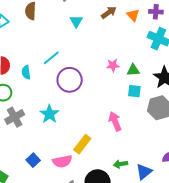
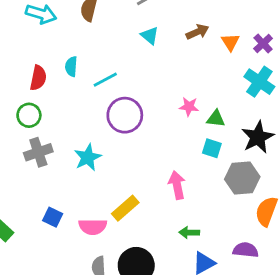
purple cross: (156, 12) -> (263, 44), turned 32
cyan triangle: (76, 21) -> (150, 36), turned -32
cyan semicircle: (26, 72) -> (71, 67), moved
blue square: (33, 160) -> (53, 217), turned -32
green arrow: (120, 164) -> (189, 232), moved

